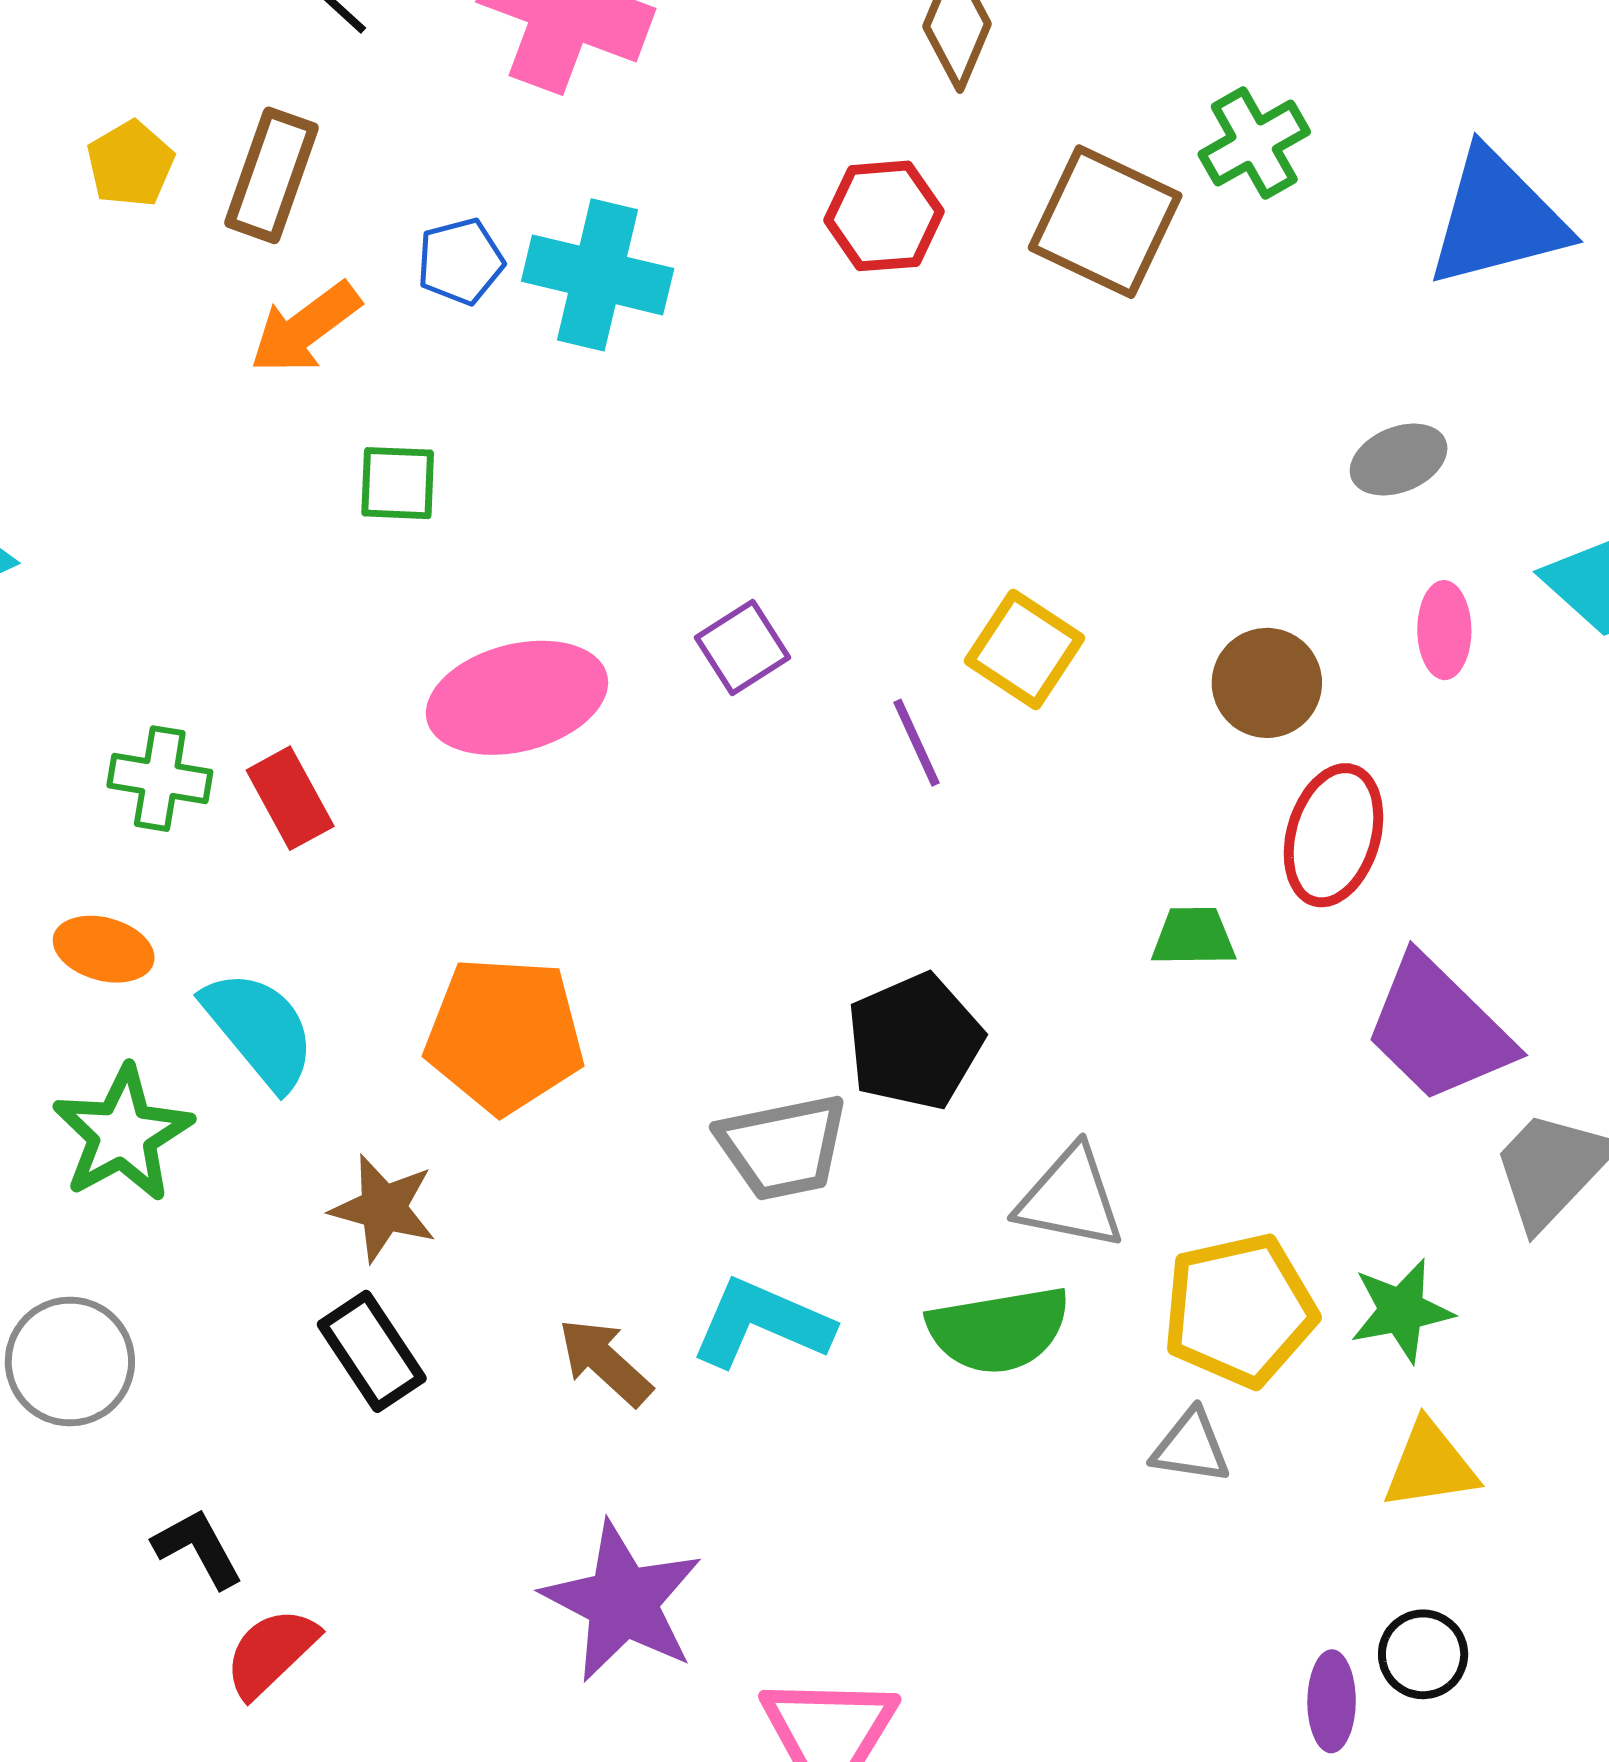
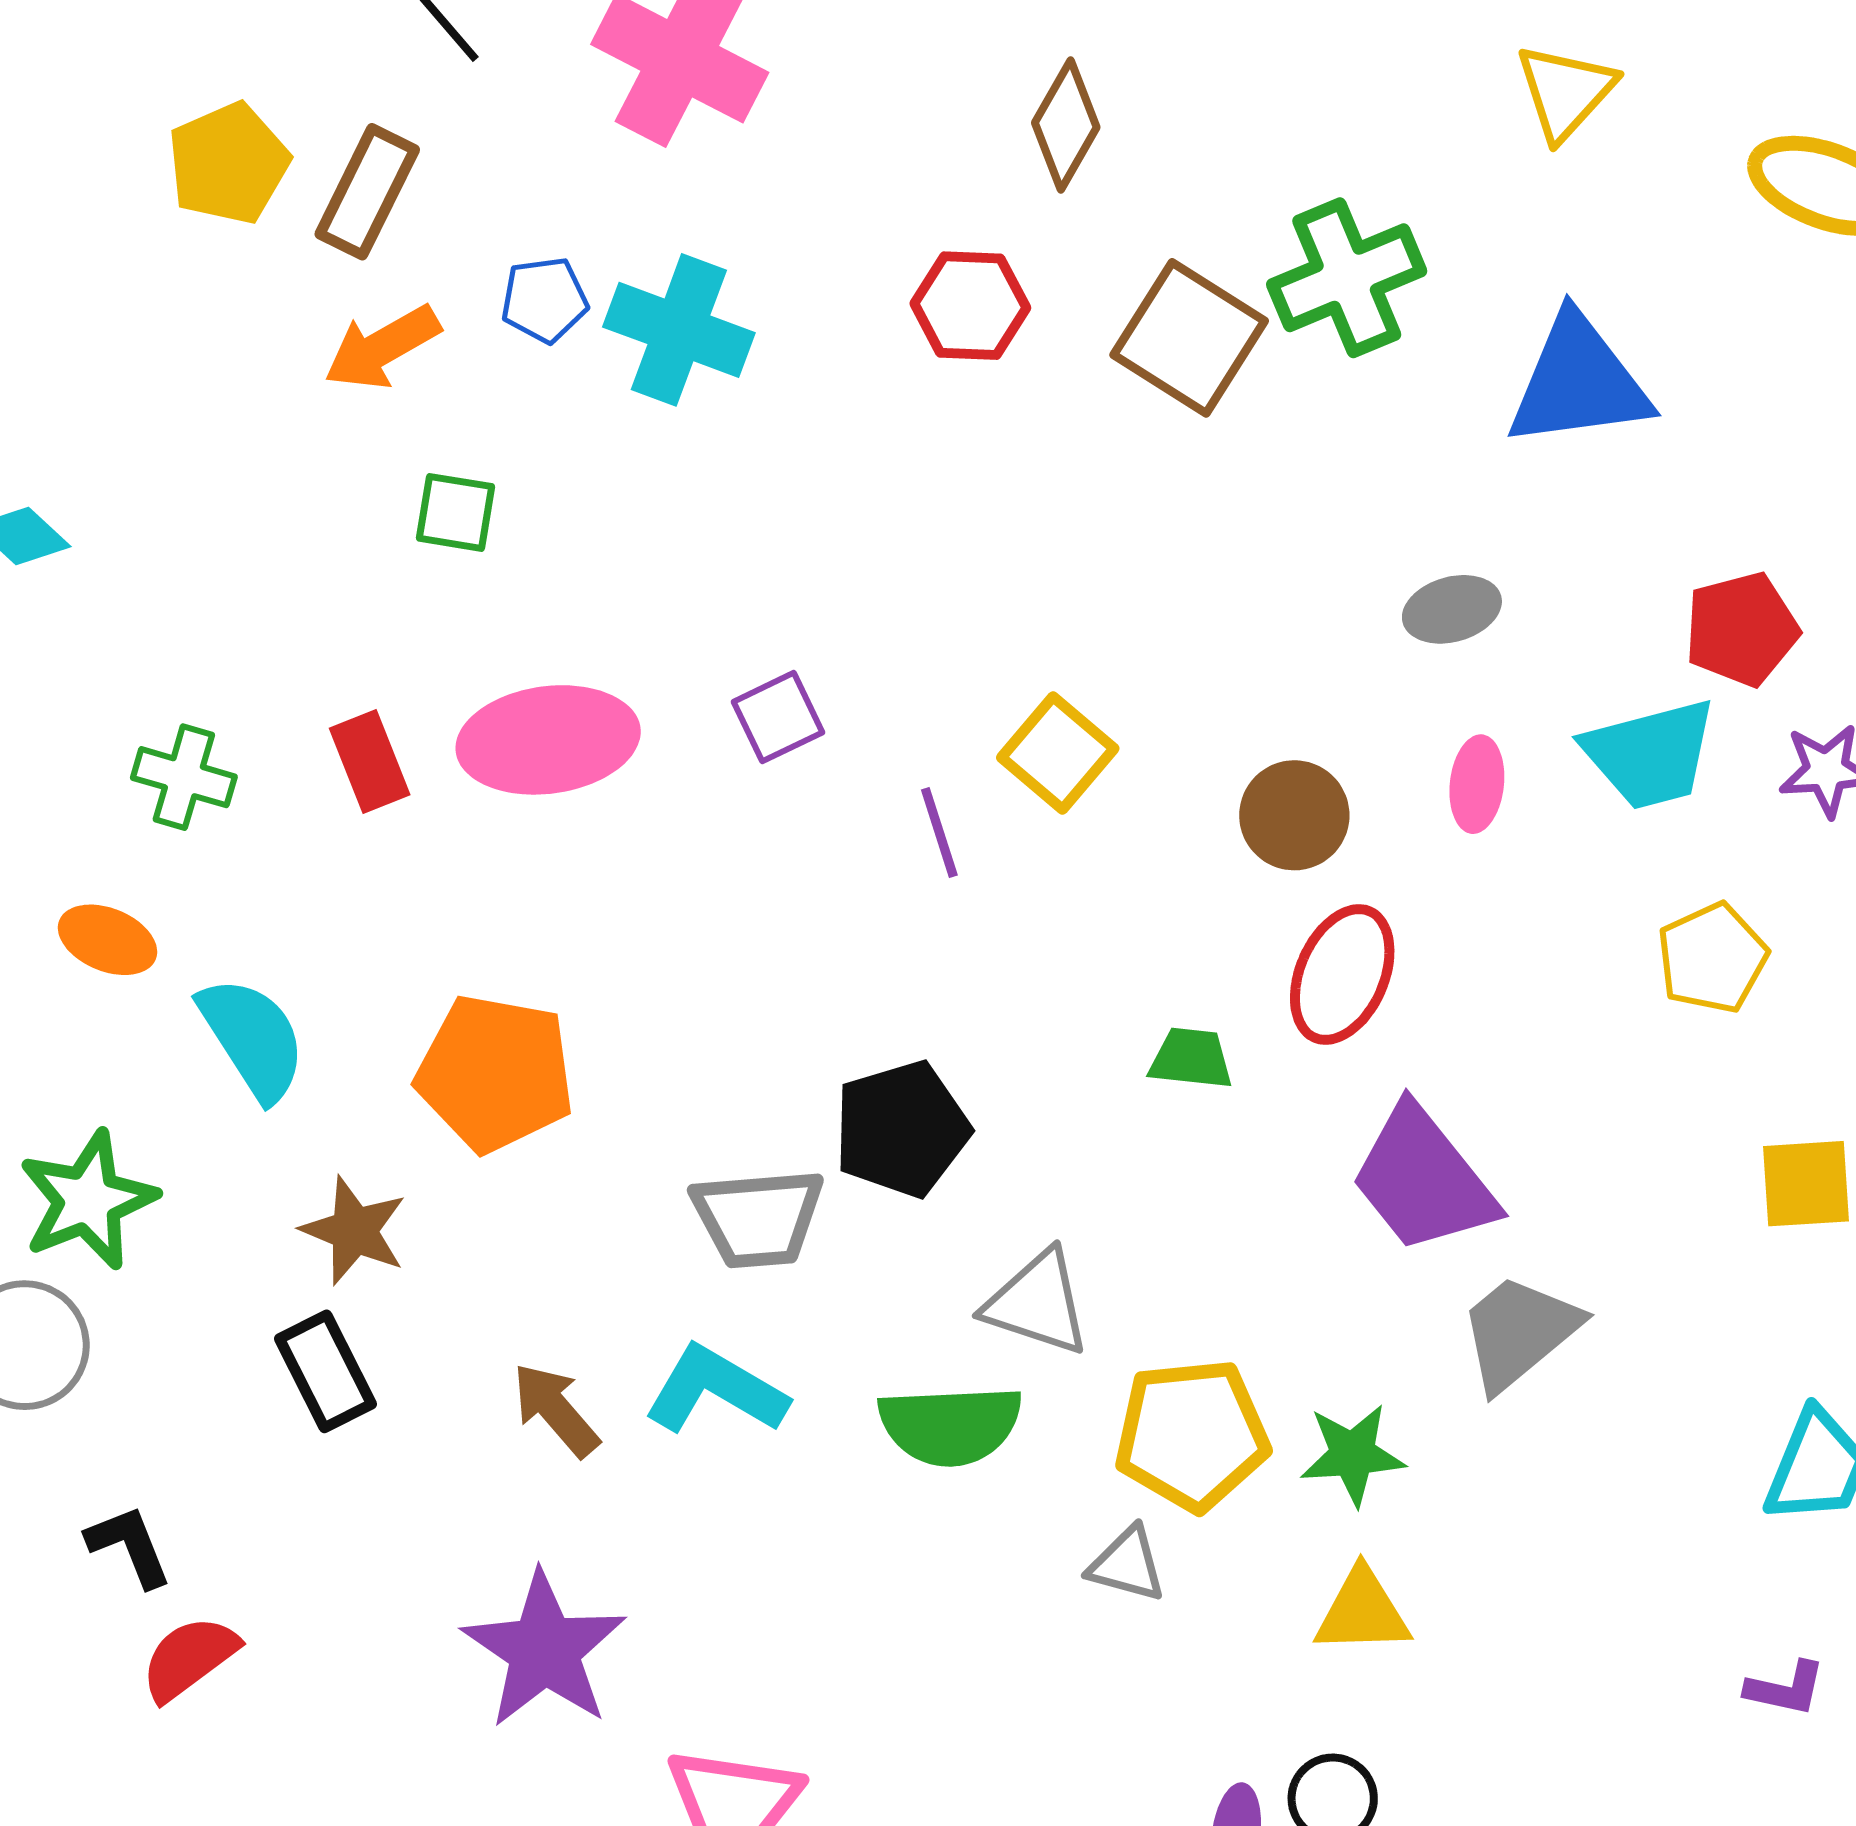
green cross: (1254, 143) -> (1347, 278), size x1.4
yellow pentagon: (130, 164) -> (228, 163), size x1.4
red rectangle: (290, 798) -> (370, 761), moved
green star: (123, 1134) -> (88, 1200), moved

